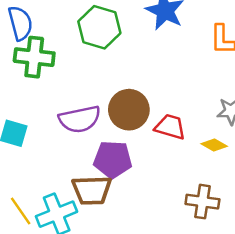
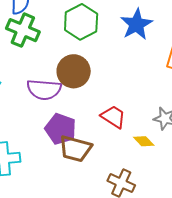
brown circle: (129, 110) -> (74, 71), moved
brown trapezoid: (92, 190) -> (75, 149), moved

